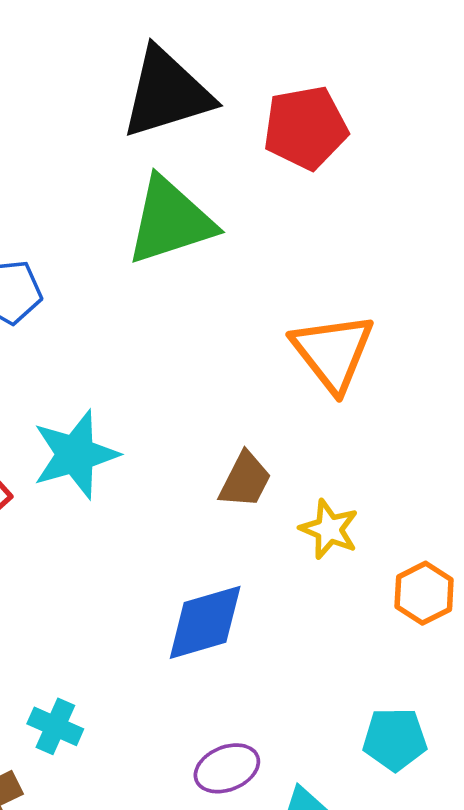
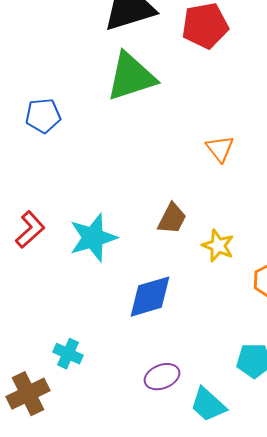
orange triangle: (333, 352) -> (220, 149), size x0.6
cyan star: (75, 454) -> (93, 238), moved

